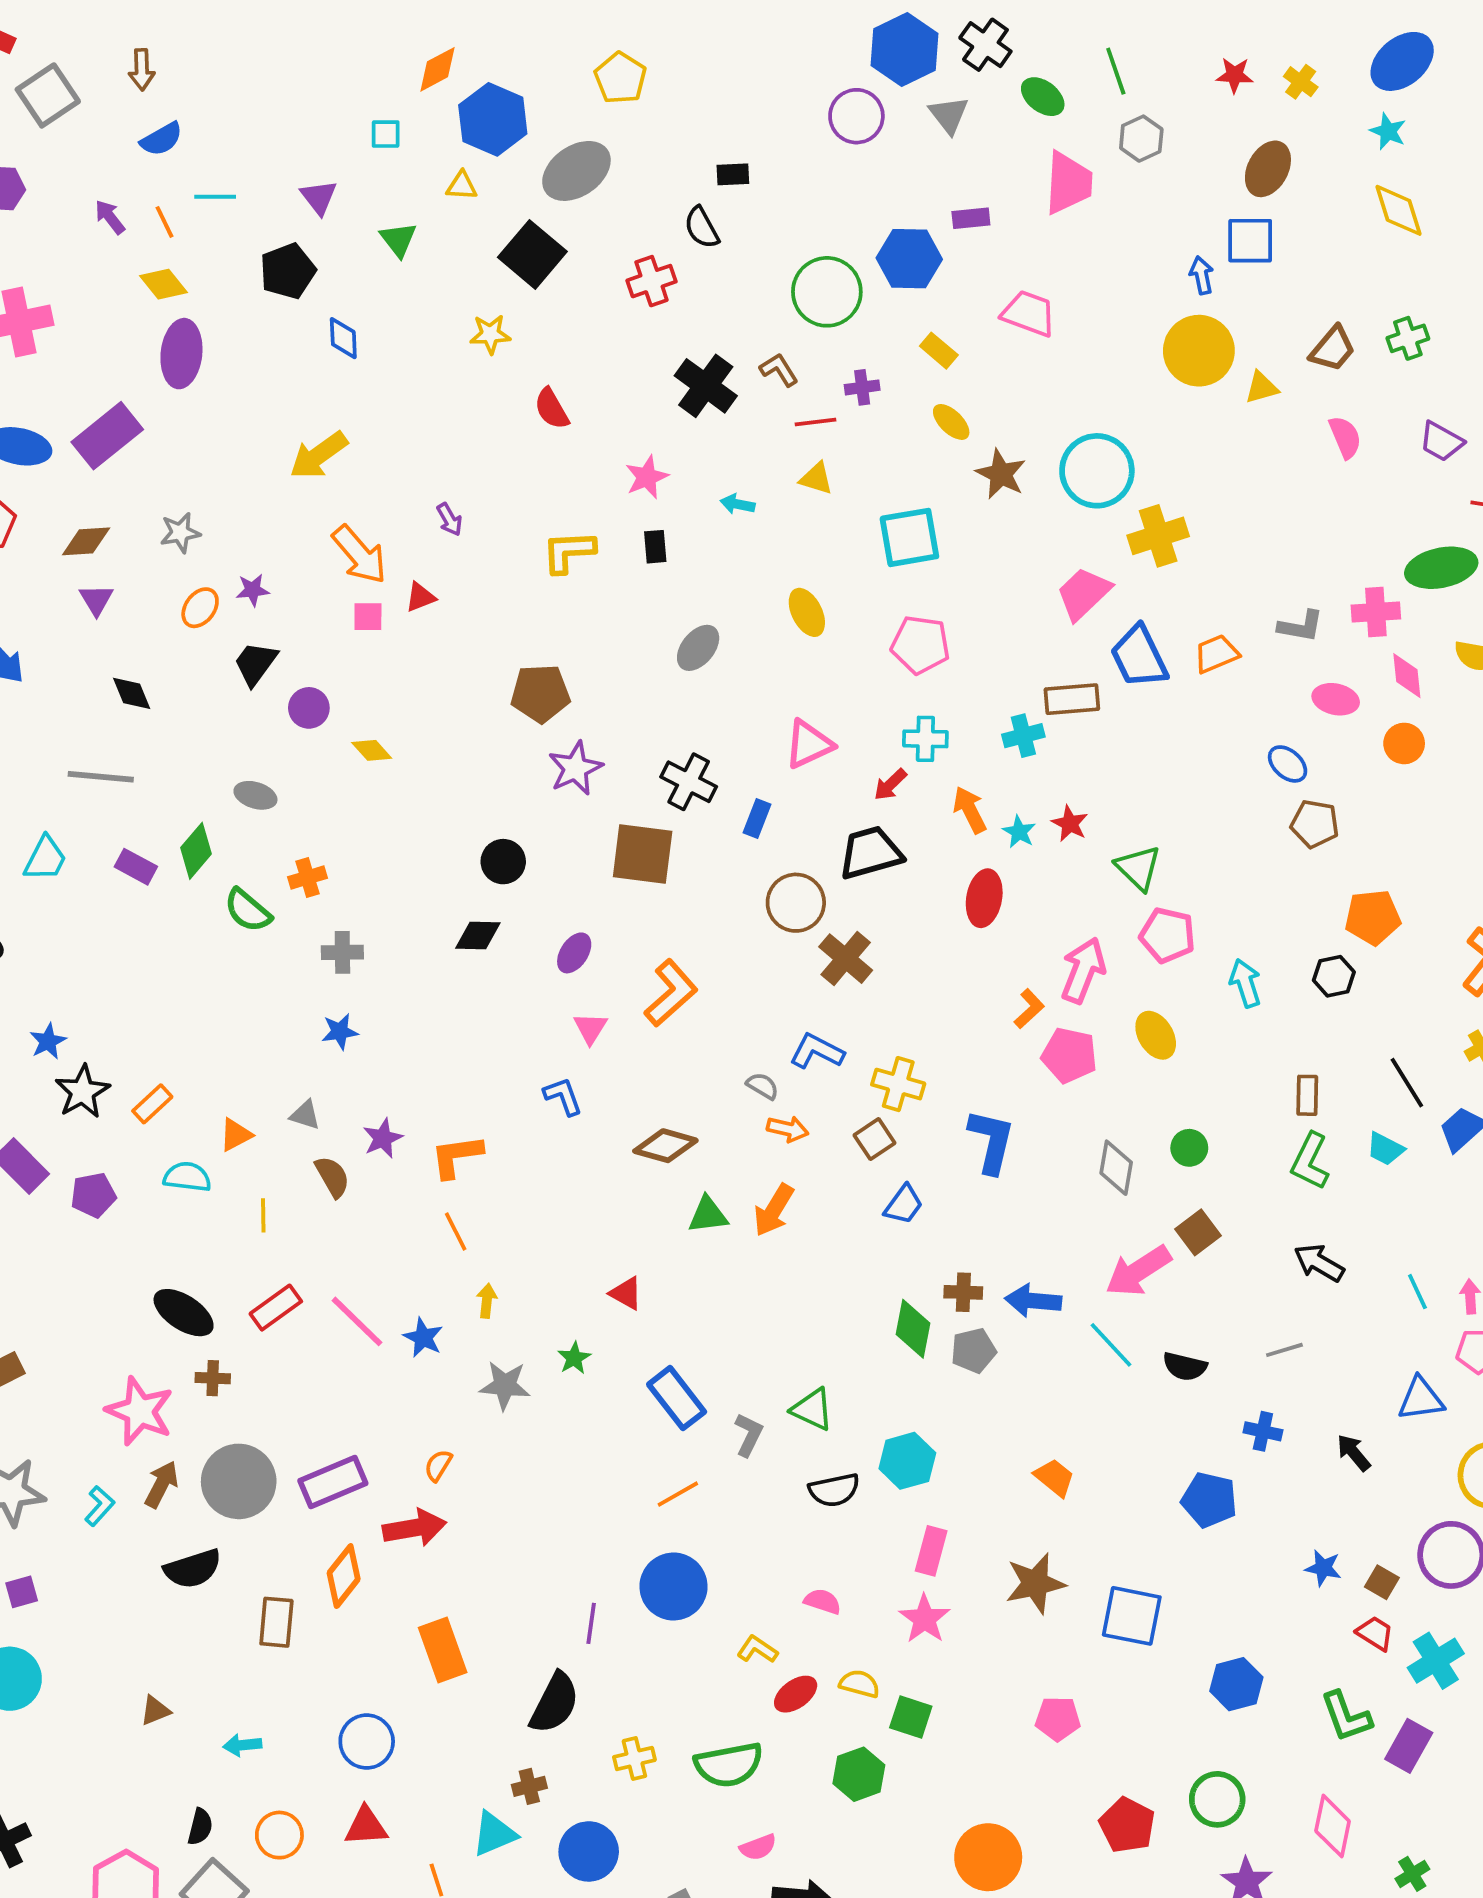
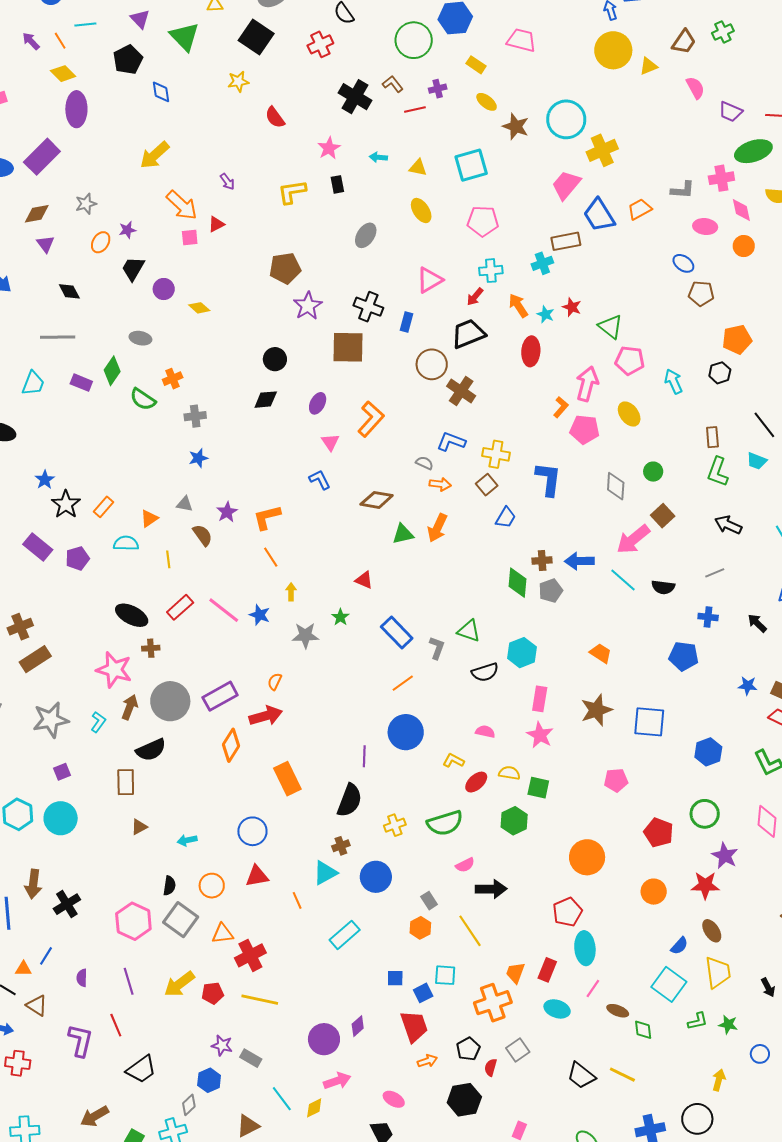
green triangle: (398, 239) -> (185, 37), size x1.5
purple trapezoid: (1441, 442) -> (731, 112), moved
yellow triangle: (816, 478) -> (418, 168), moved
brown rectangle: (276, 1622) -> (126, 782), moved

